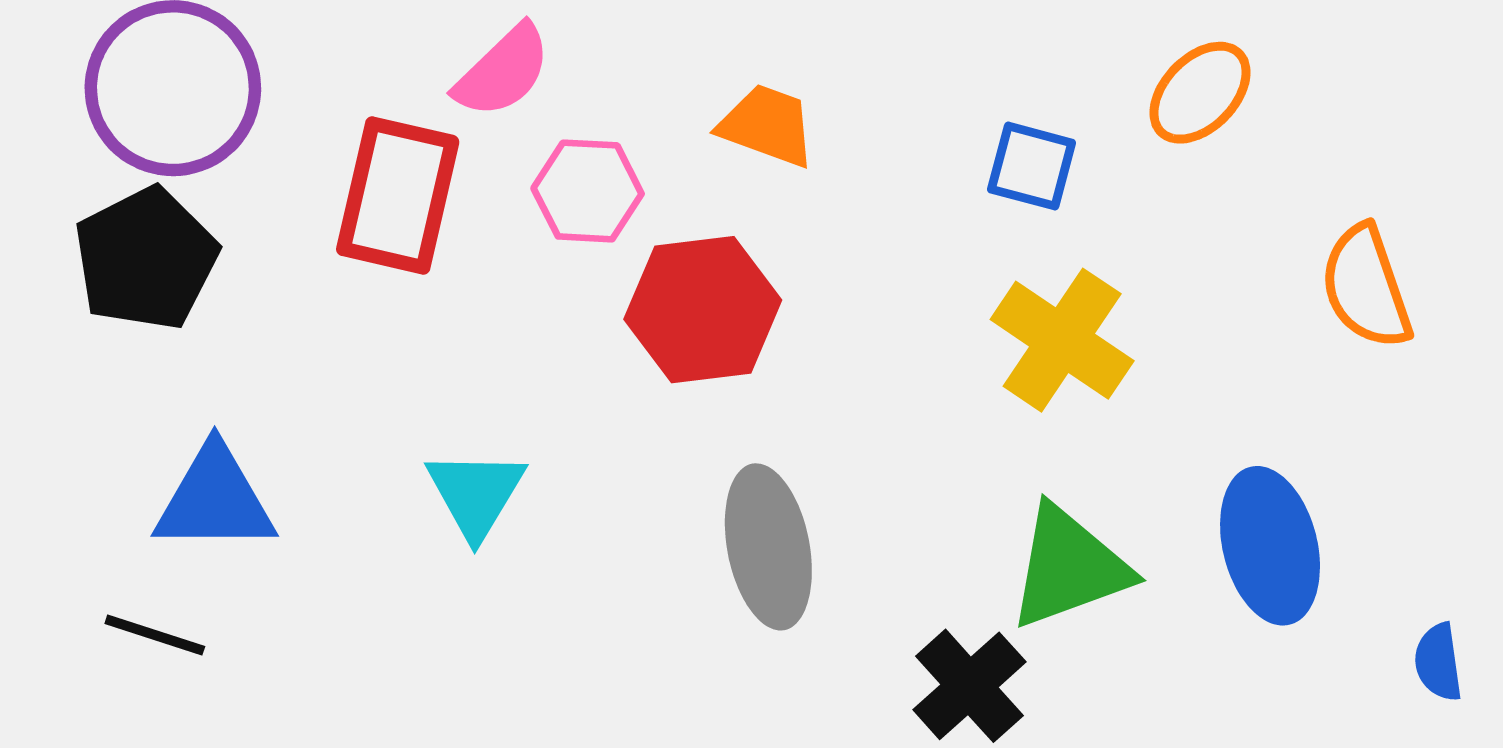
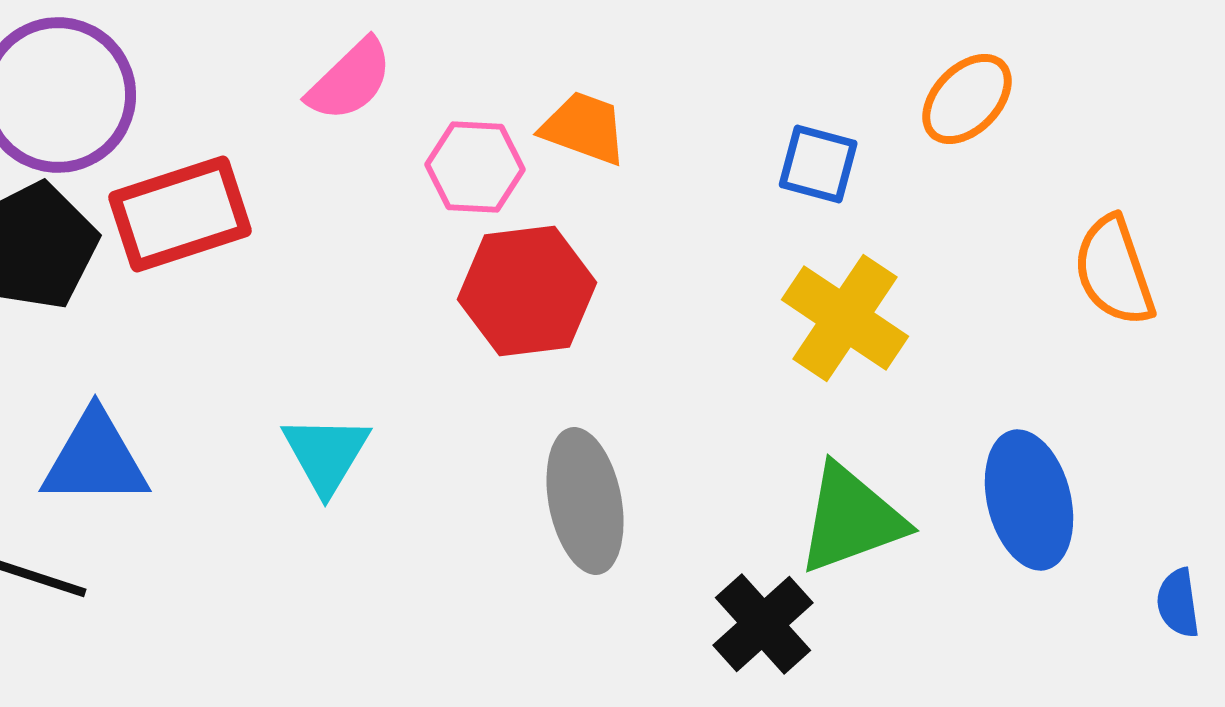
pink hexagon: (588, 191) -> (475, 167), moved
red rectangle: (398, 195) -> (180, 214), moved, turned 59

